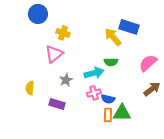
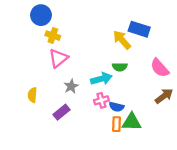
yellow cross: (63, 33) -> (53, 36), moved
pink semicircle: (148, 63) -> (160, 68), turned -90
purple rectangle: (57, 104) -> (61, 112), turned -56

